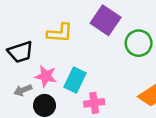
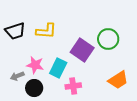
purple square: (106, 20) -> (82, 50), moved
black trapezoid: (20, 52) -> (15, 31), moved

